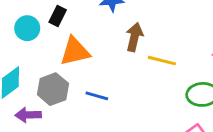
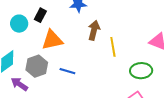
yellow line: (162, 61) -> (113, 47), turned 66
purple arrow: (28, 115) -> (19, 84), turned 36

